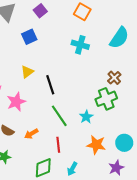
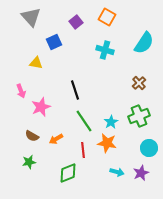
purple square: (40, 11) -> (76, 22), moved
yellow triangle: (27, 72) -> (36, 63), moved, turned 48
green cross: (106, 99) -> (139, 116), moved
orange star: (96, 145) -> (107, 143), moved
cyan arrow: (72, 169) -> (117, 172), moved, turned -104

